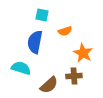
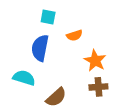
brown cross: (74, 76) -> (98, 87), moved

